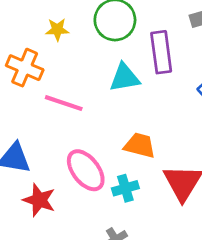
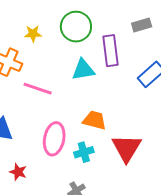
pink ellipse: (86, 170) -> (54, 139), turned 48
red star: (39, 200) -> (18, 172), moved, size x0.7

